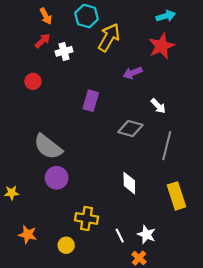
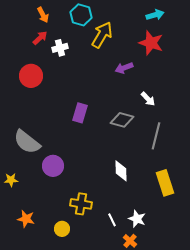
red star: (161, 46) -> (151, 43), turned -30
red circle: (33, 81) -> (31, 76), size x1.5
purple rectangle: (91, 101) -> (80, 113), moved
gray semicircle: (48, 147) -> (27, 142), moved

